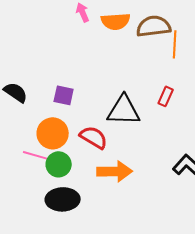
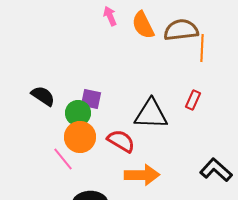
orange semicircle: (116, 21) -> (143, 25), turned 68
pink line: (36, 155) -> (63, 159), turned 35
green circle: (59, 164) -> (78, 113), moved

